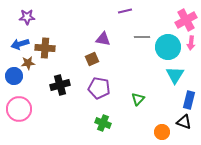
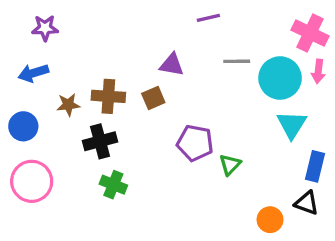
pink cross: (186, 20) -> (310, 33), turned -35
brown cross: (45, 48) -> (108, 96), moved
brown star: (28, 63) -> (68, 105), moved
purple pentagon: (99, 88) -> (195, 143), moved
green cross: (103, 123) -> (113, 185), moved

